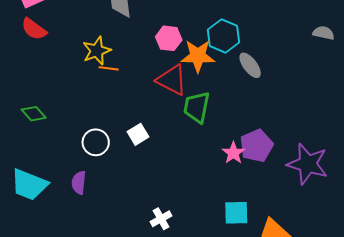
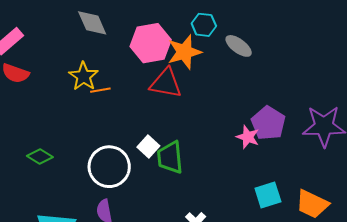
cyan hexagon: (223, 36) -> (204, 25), size x0.7
pink hexagon: (169, 38) -> (151, 43), size x1.5
green trapezoid: (197, 107) -> (170, 157), moved
white circle: (96, 142) -> (109, 167), size x1.5

